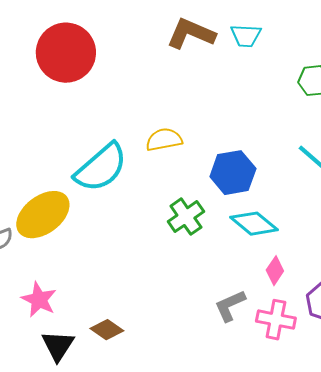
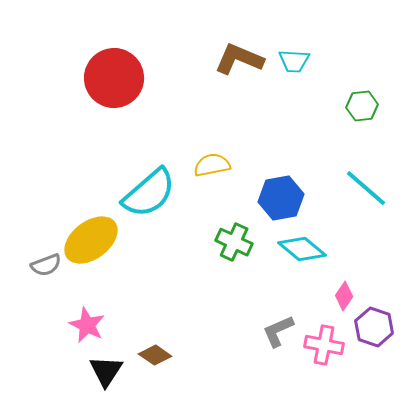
green cross: (186, 217) -> (234, 242), turned -30
pink diamond: (275, 271) -> (344, 296), moved

